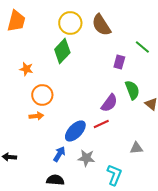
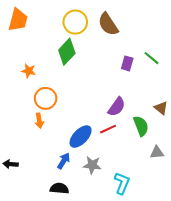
green line: (142, 47) -> (152, 58), moved
green semicircle: (132, 90) -> (141, 126), moved
orange arrow: (36, 116) -> (39, 121), turned 88
gray triangle: (136, 148) -> (157, 152), moved

